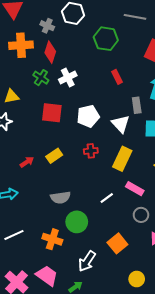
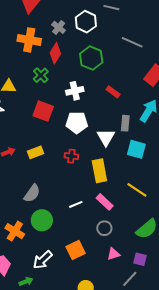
gray line: (135, 17) -> (132, 42), moved
green hexagon: (106, 39) -> (91, 58), moved
red rectangle: (117, 77) -> (113, 92), turned -40
white cross: (68, 78) -> (75, 91), moved
yellow rectangle: (122, 159) -> (99, 171), turned -50
gray semicircle: (60, 197) -> (32, 193), turned -60

